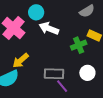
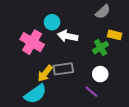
white circle: (87, 73) -> (100, 74), moved
gray rectangle: (54, 74) -> (63, 69), moved

